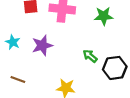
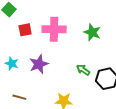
green star: (104, 16) -> (92, 32), turned 30

